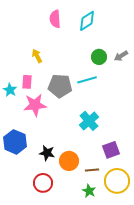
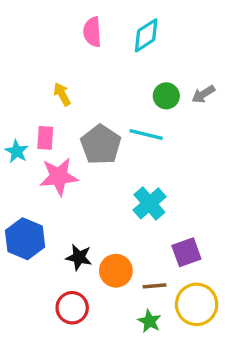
cyan line: (87, 80) -> (146, 135), turned 30
gray pentagon: (60, 86) -> (101, 145), turned 30

